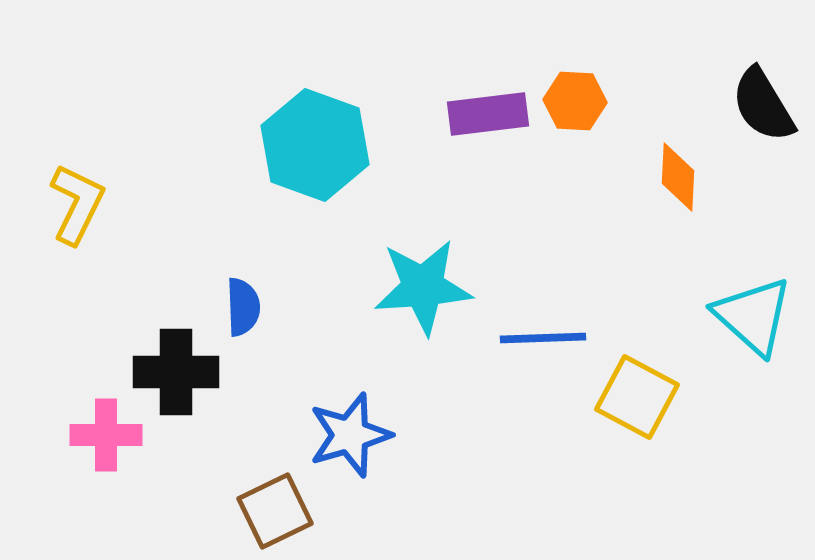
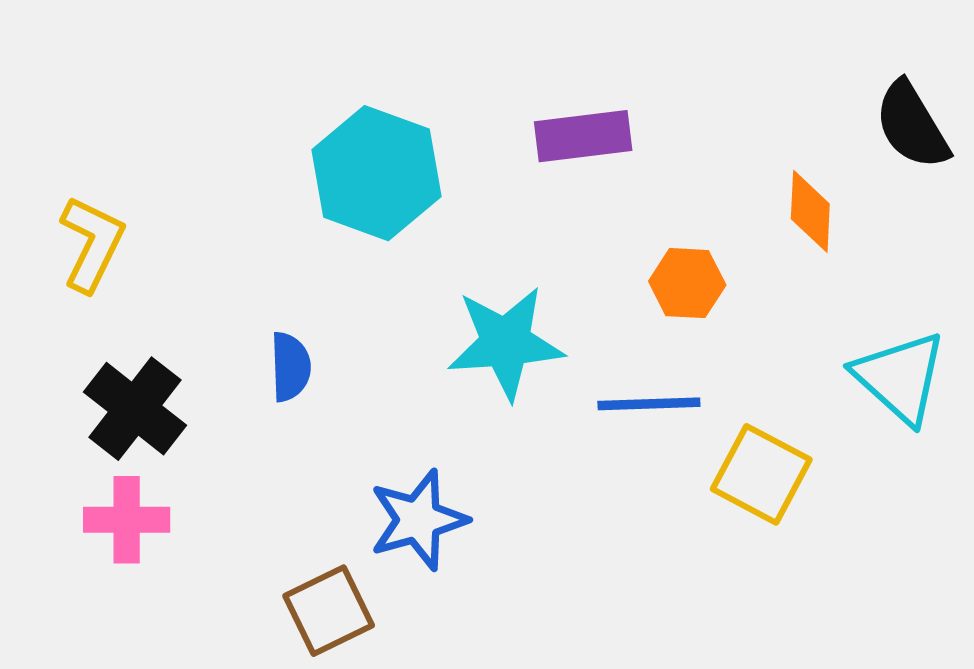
orange hexagon: (575, 101) -> (687, 283), moved
black cross: (176, 372) -> (135, 409), moved, turned 38

